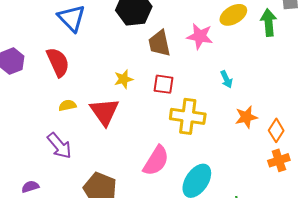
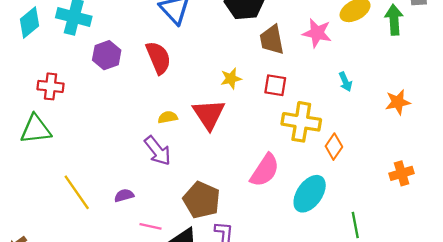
yellow semicircle: (67, 105) -> (168, 117), moved
orange star: (246, 117) -> (398, 102), moved
orange diamond: (276, 130) -> (334, 147), moved

